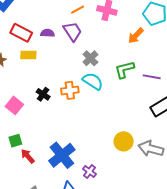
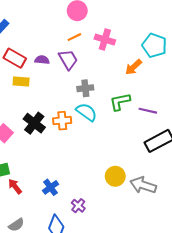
gray cross: (90, 58) -> (85, 88), turned 35
black cross: (43, 94) -> (34, 123), size x1.5
blue cross: (62, 155) -> (51, 187), size x0.6

